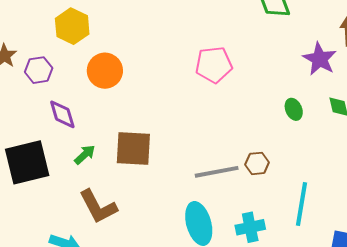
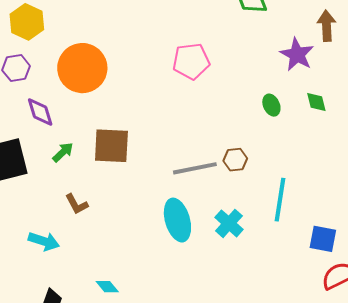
yellow hexagon: (72, 26) -> (27, 22), moved
orange circle: (105, 71) -> (82, 68), size x1.4
brown L-shape: (98, 207) -> (77, 204), size x0.6
cyan cross: (250, 227) -> (229, 223), turned -36

